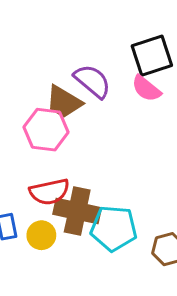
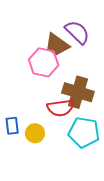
red semicircle: (49, 192) -> (61, 108), moved
brown cross: (77, 211) -> (78, 92), moved

